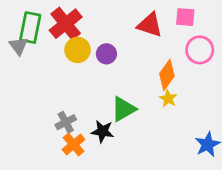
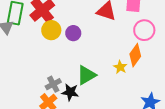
orange diamond: (167, 75) -> (135, 55), moved
gray cross: (66, 122) -> (53, 84), moved

